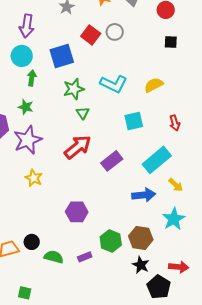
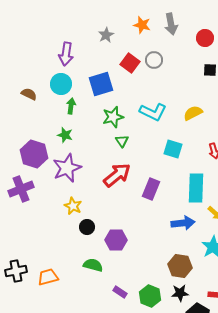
cyan square: (134, 121) -> (173, 149), turned 30
cyan rectangle: (157, 160) -> (196, 188), turned -48
purple rectangle: (112, 161) -> (151, 189), turned -30
green hexagon: (111, 241) -> (150, 296), moved
black circle: (32, 242) -> (87, 227), moved
green semicircle: (54, 257) -> (93, 265), moved
purple rectangle: (85, 257) -> (120, 292), moved, turned 56
black star: (141, 265) -> (180, 293), turned -30

